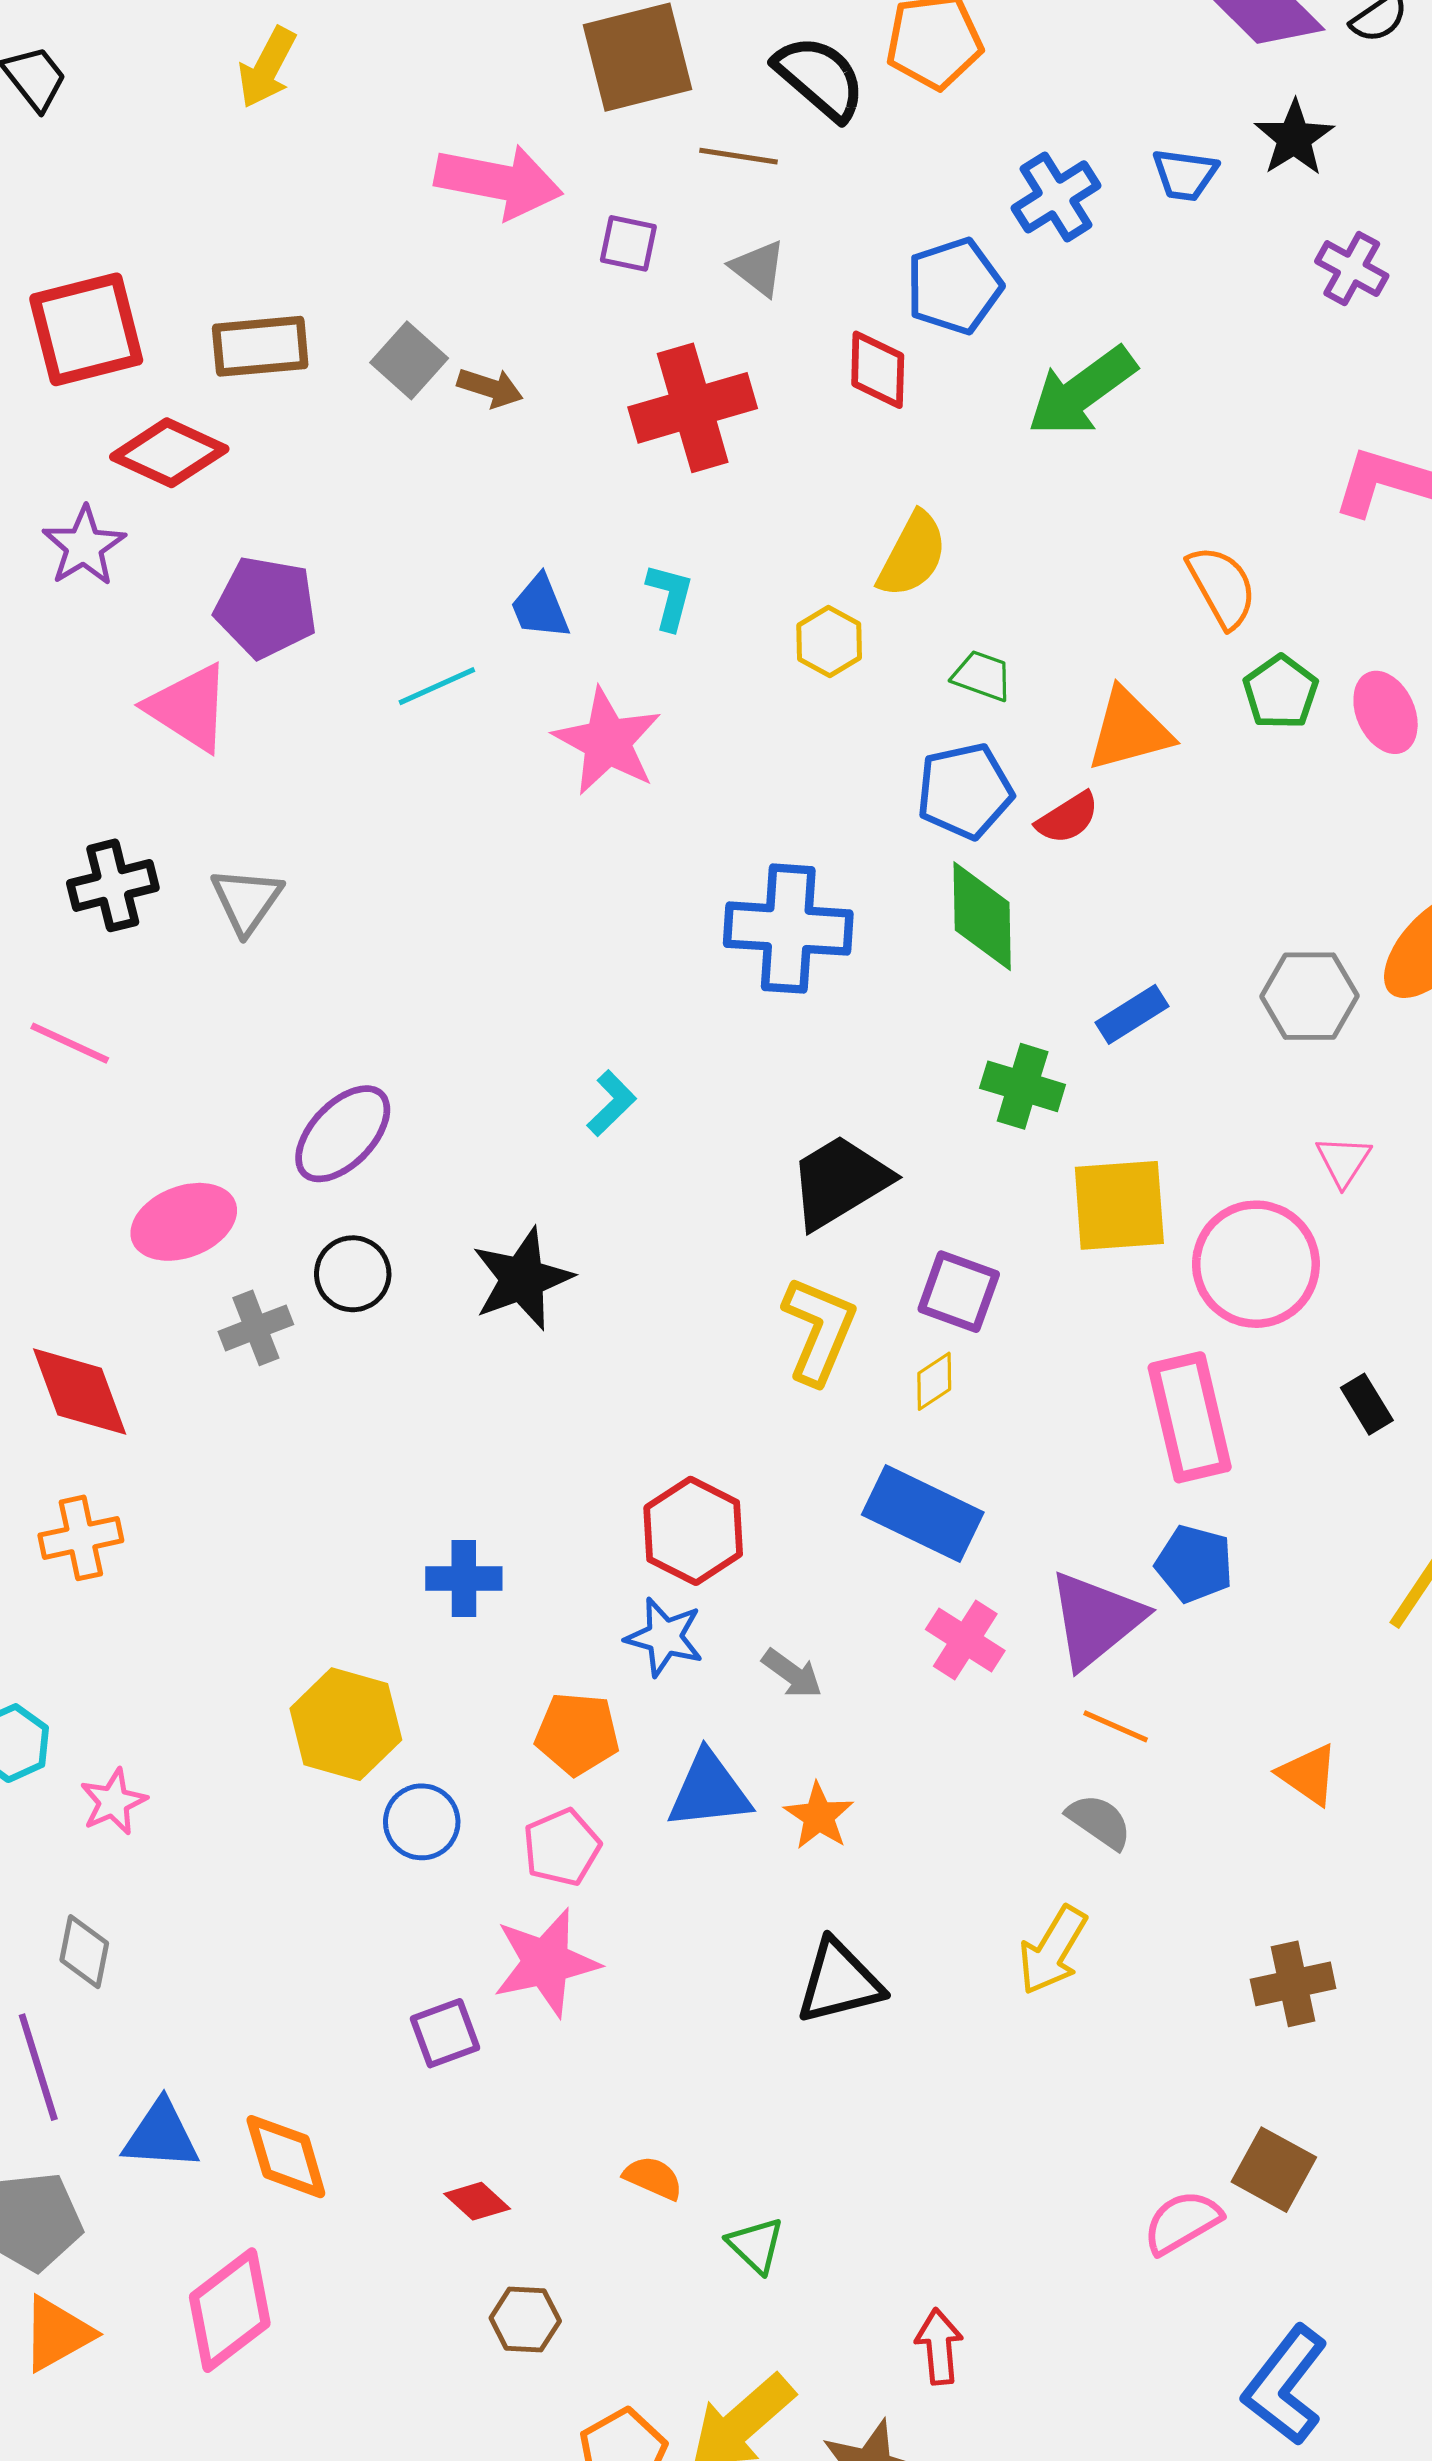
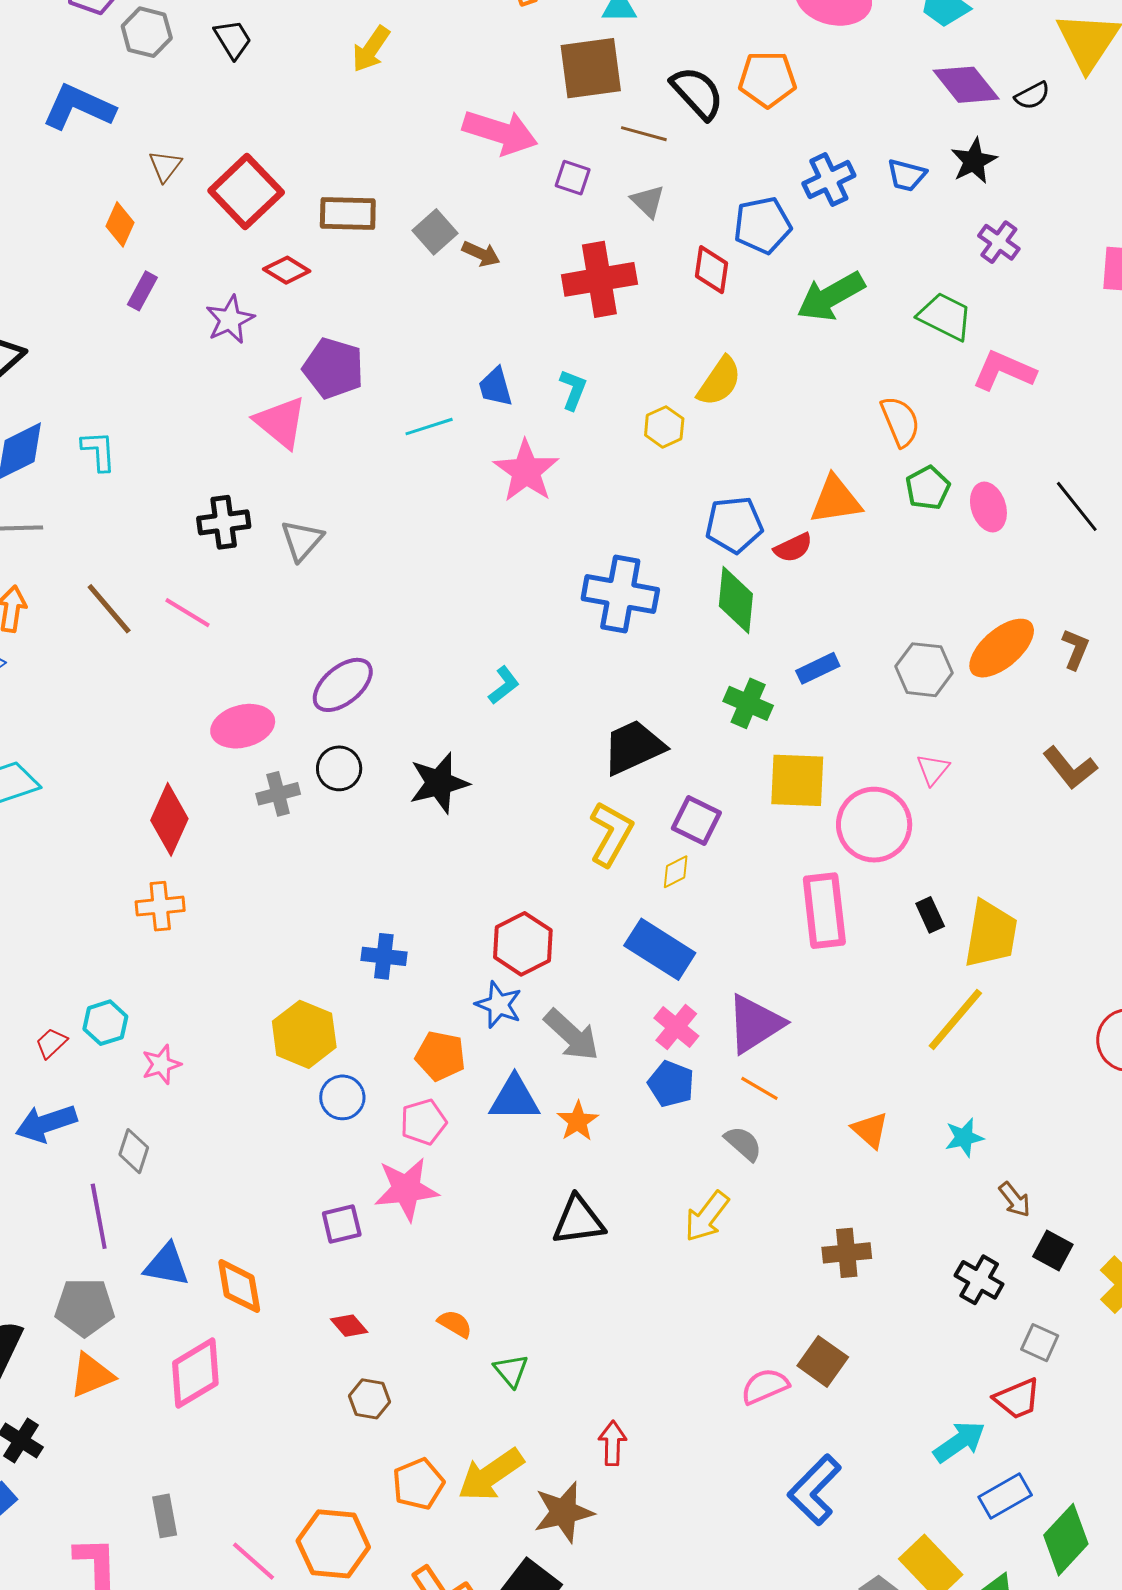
red square: (86, 329) -> (246, 192), turned -36
red diamond: (169, 453) -> (287, 270), size x0.7
green trapezoid: (982, 676) -> (945, 316), moved, size x1.5
red diamond: (80, 1392) -> (169, 819), turned 38
blue pentagon: (1194, 1564) -> (671, 1084), moved
gray arrow: (792, 1674) -> (572, 1035), size x1.6

